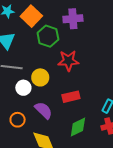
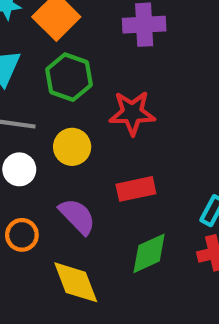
green hexagon: (48, 36) -> (69, 77), moved
white circle: (23, 88) -> (19, 169), moved

